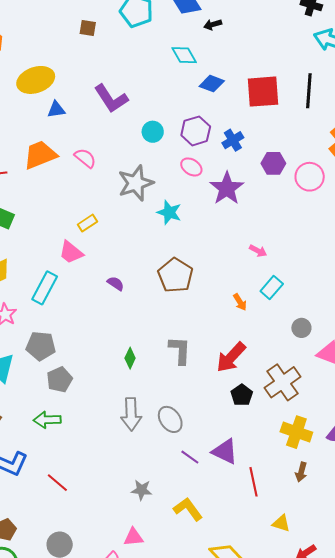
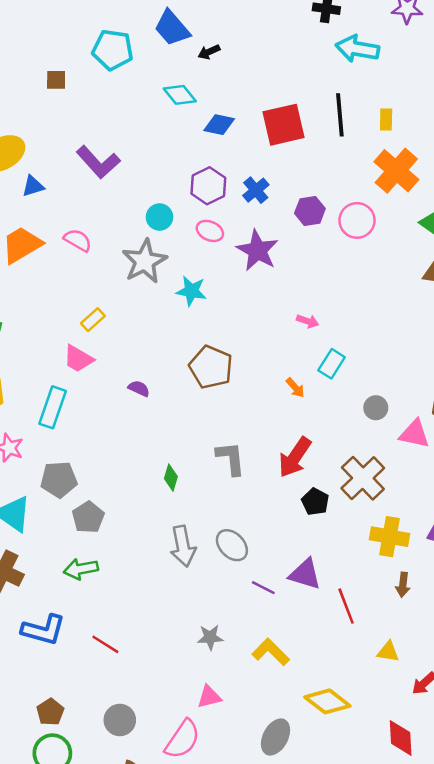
cyan circle: (153, 132) -> (160, 217), moved

